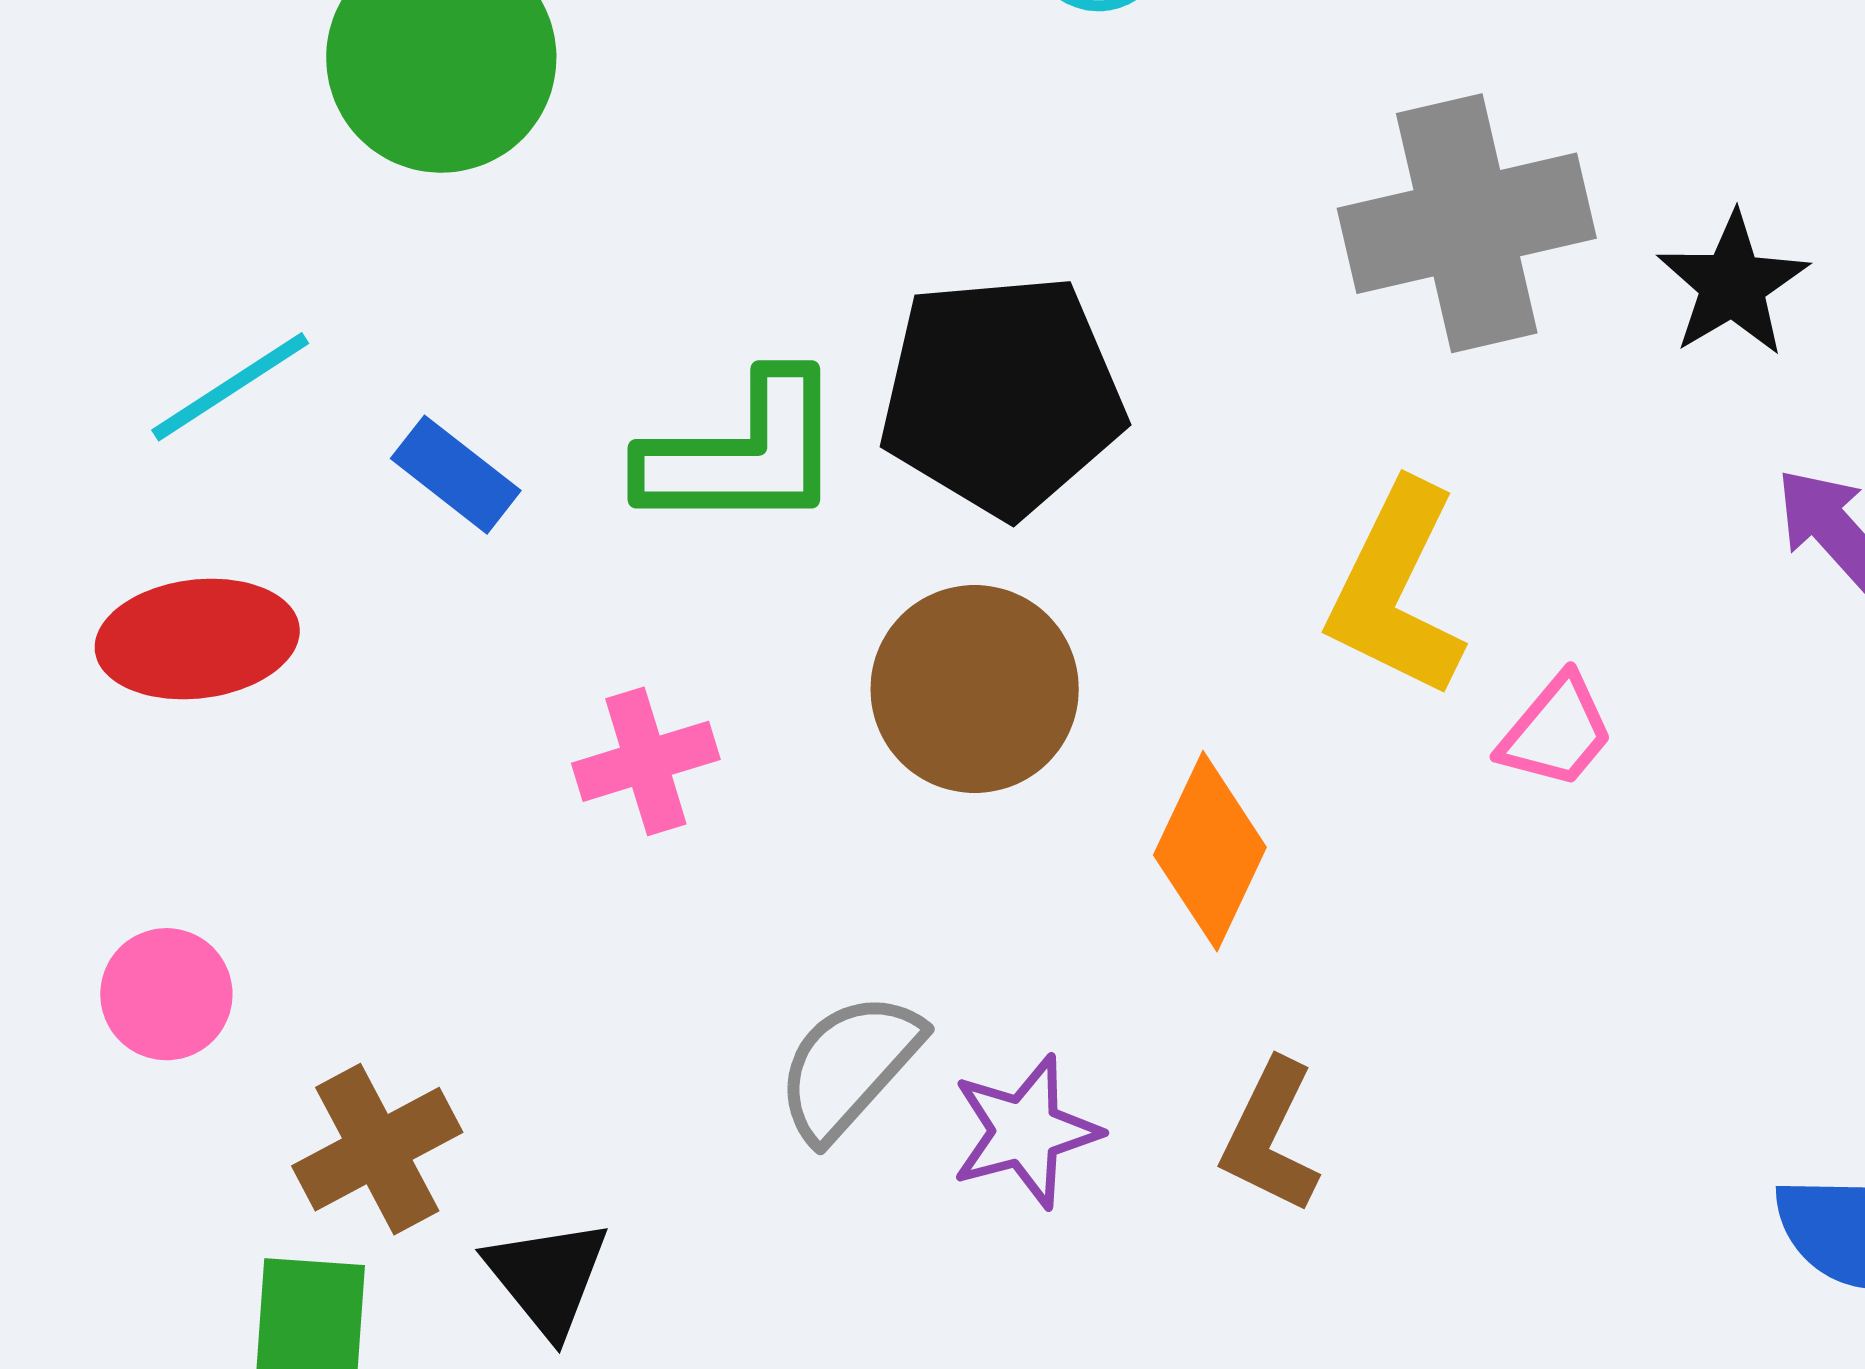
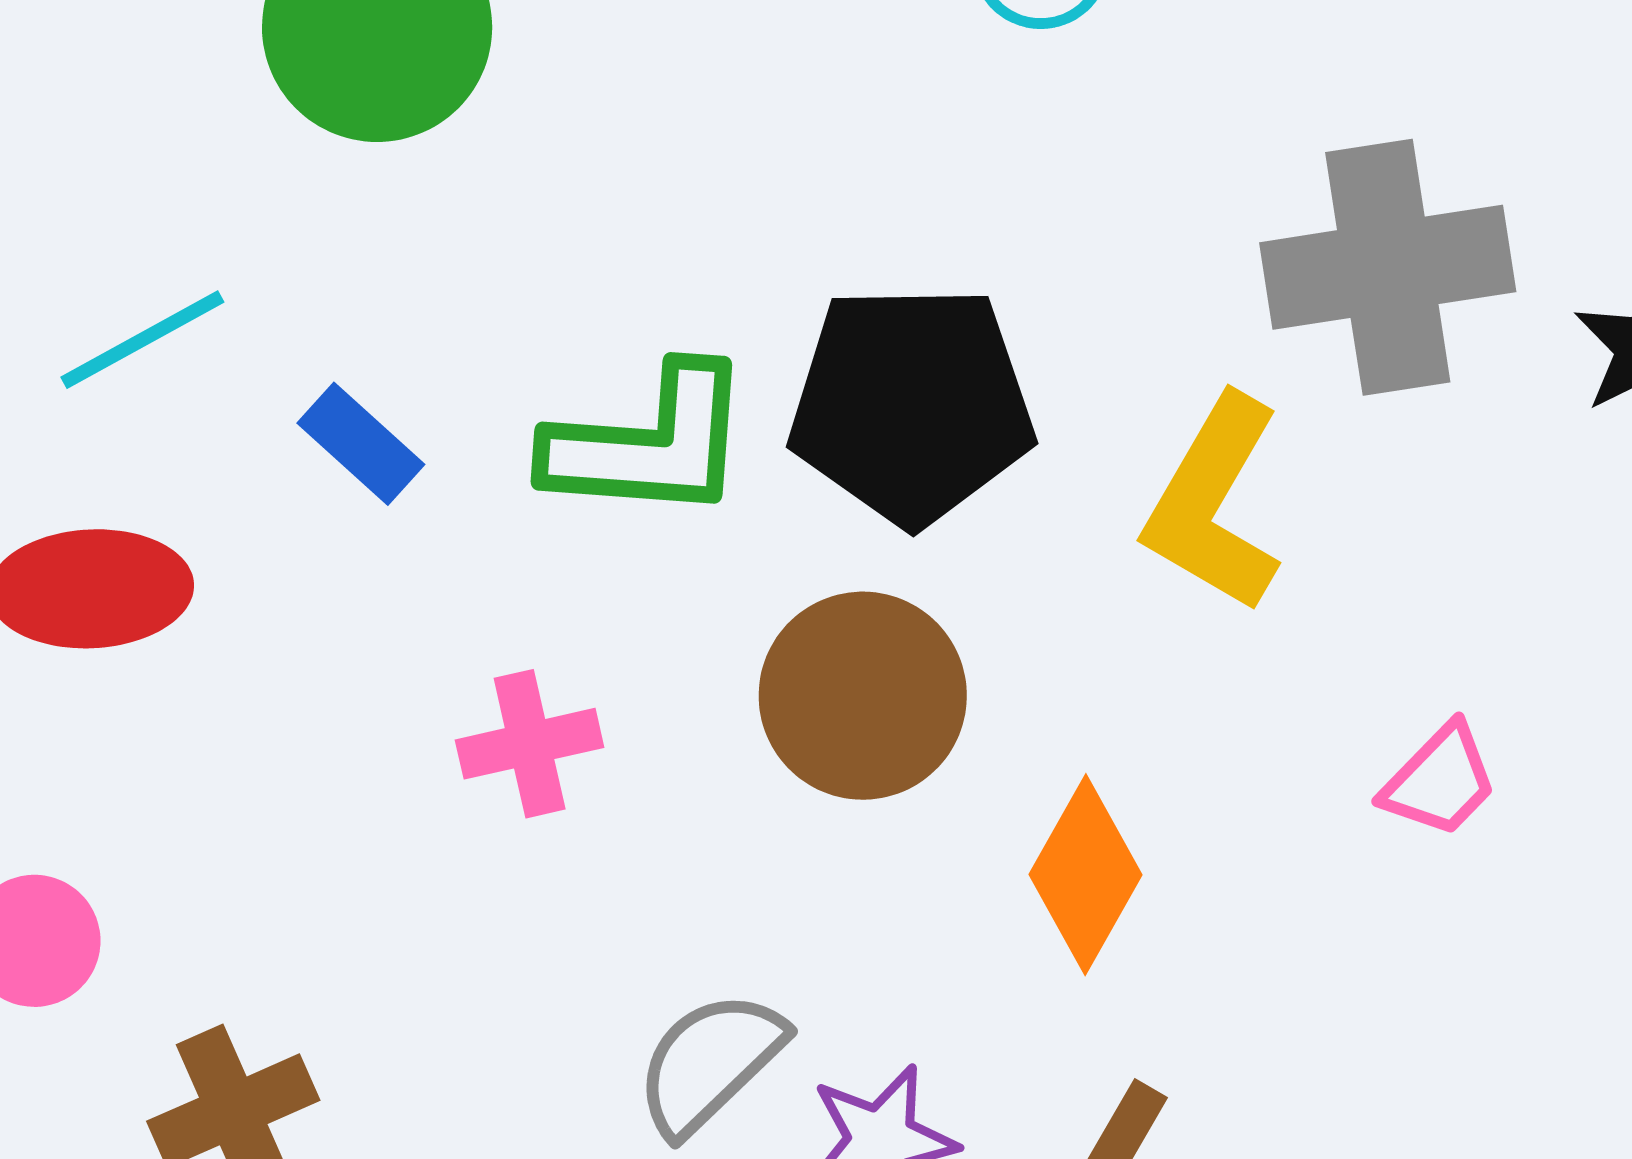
yellow L-shape: (1396, 590) -> (1214, 504), moved

